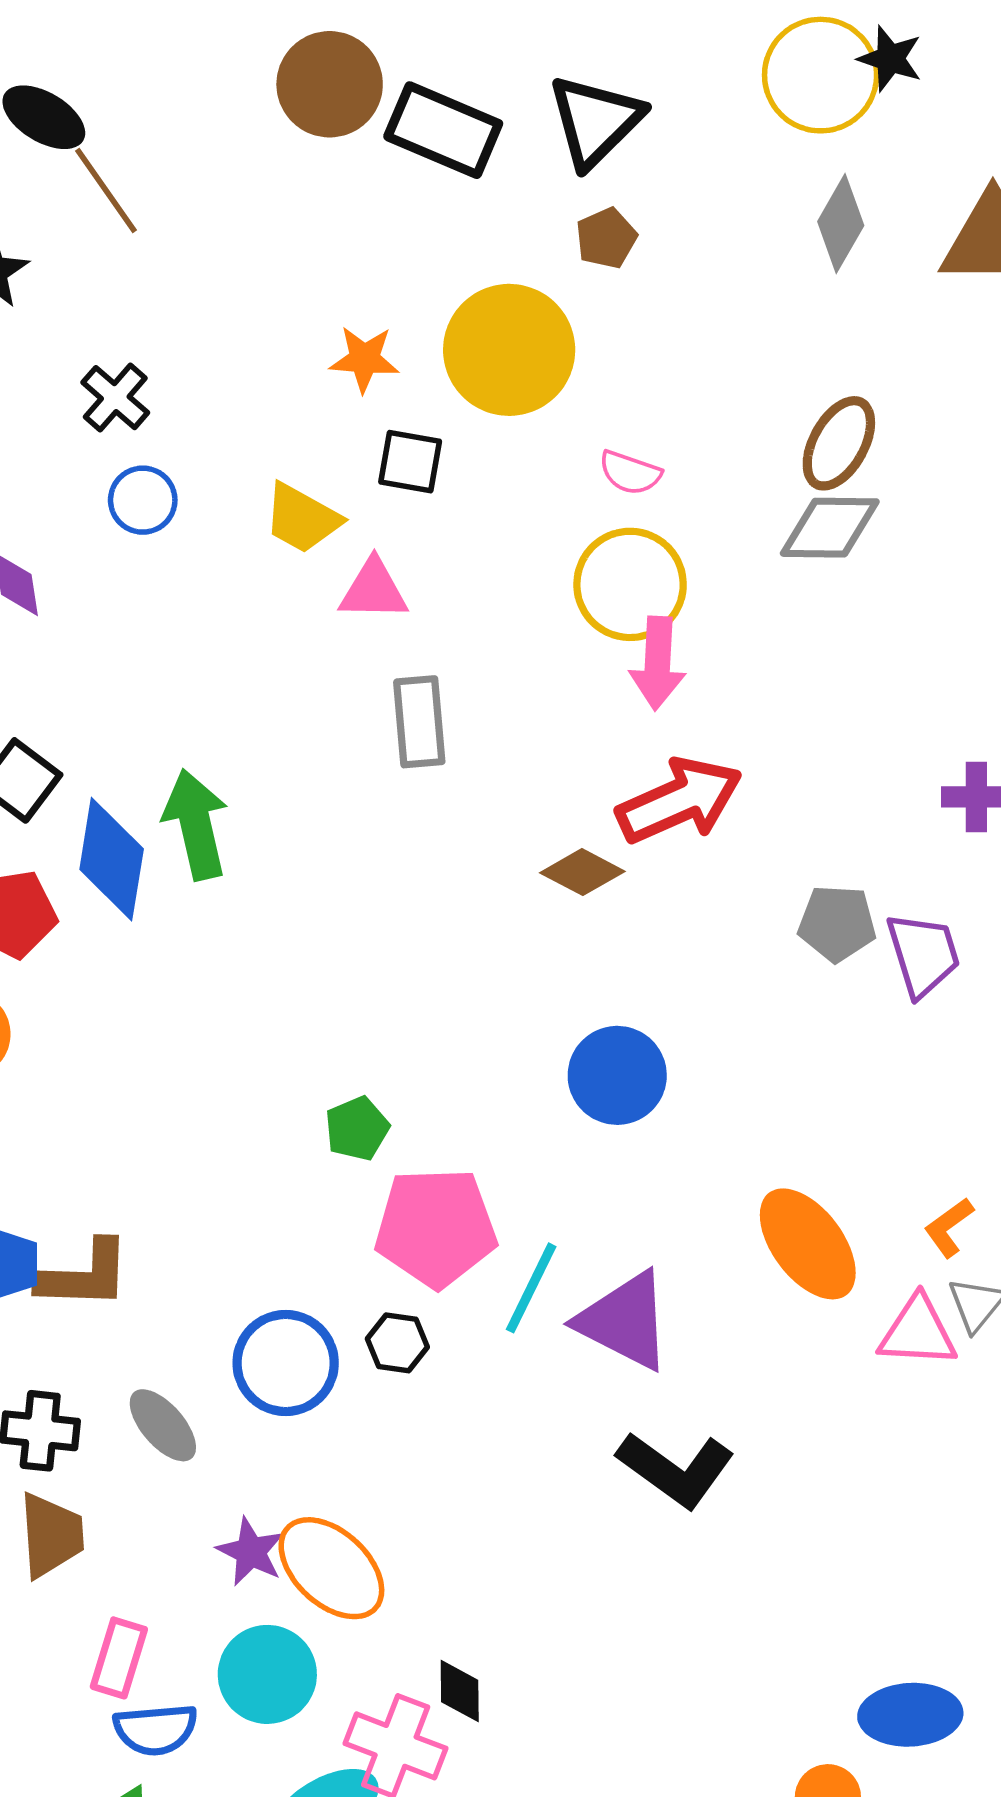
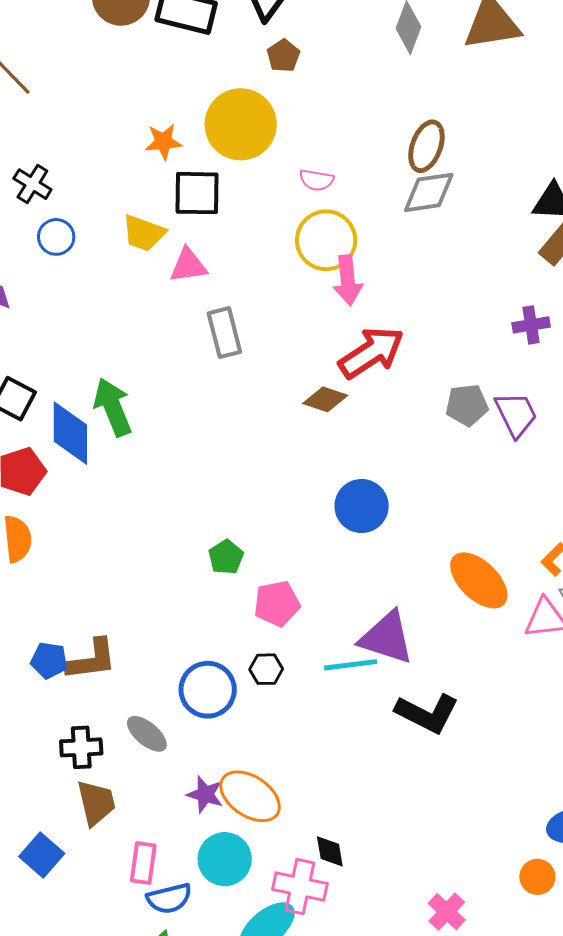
black square: (410, 462) -> (197, 193), size x1.4
pink pentagon: (436, 1227) -> (277, 604), size x0.7
cyan line: (531, 1288) -> (351, 665), moved, turned 66

